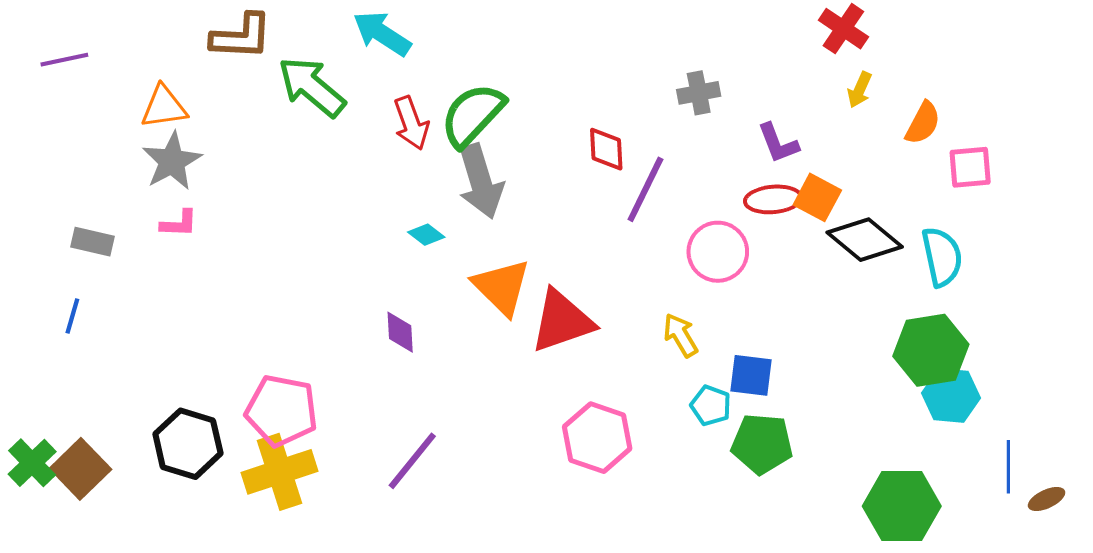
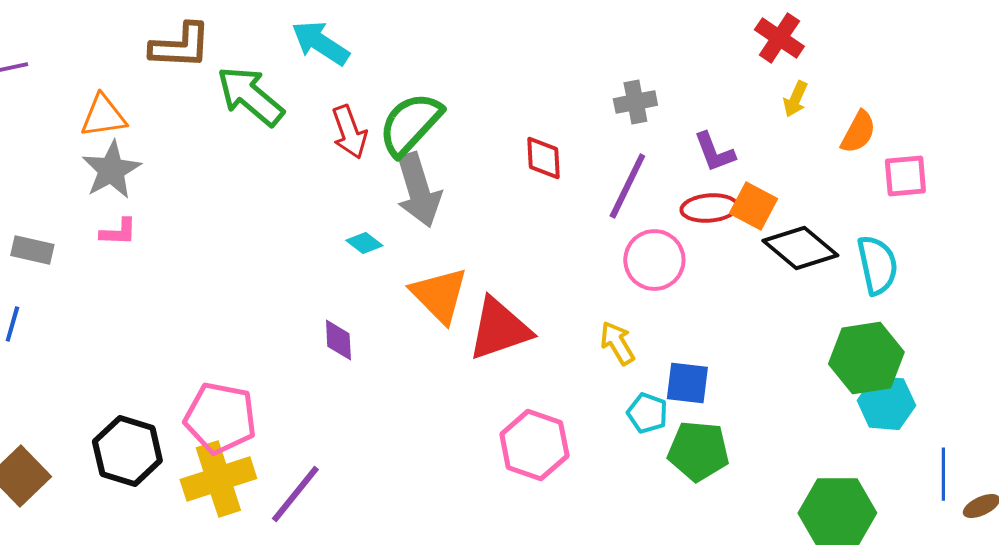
purple line: (645, 189) -> (627, 186), moved
purple line: (412, 461) -> (295, 494), moved

